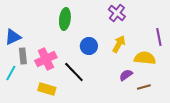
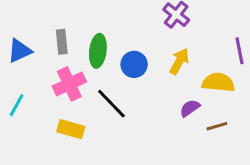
green ellipse: (65, 19) -> (98, 51), moved
gray rectangle: (23, 56) -> (62, 42), moved

